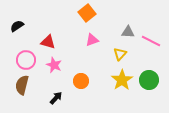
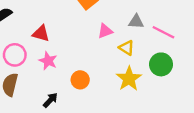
pink triangle: (92, 40) -> (105, 31), moved
yellow triangle: (120, 54) -> (127, 48), turned -40
green circle: (149, 80) -> (161, 64), moved

